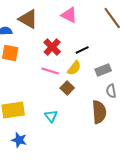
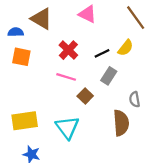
yellow semicircle: (74, 68) -> (126, 48), moved
gray rectangle: (103, 70) -> (109, 76), moved, turned -35
cyan triangle: (51, 116) -> (67, 127), size x1.6

